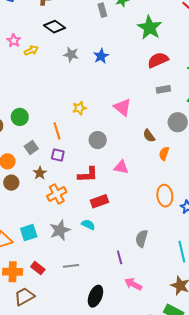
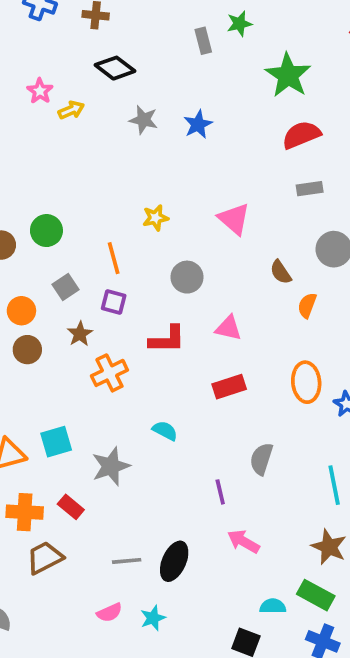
red rectangle: (99, 201) -> (229, 387), moved
gray star: (60, 230) -> (111, 466), moved
gray line: (71, 266) -> (127, 561), moved

